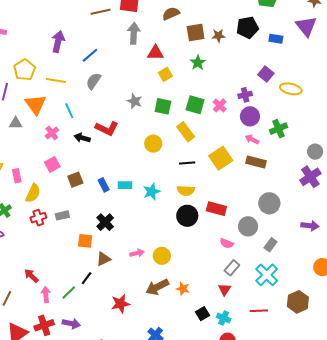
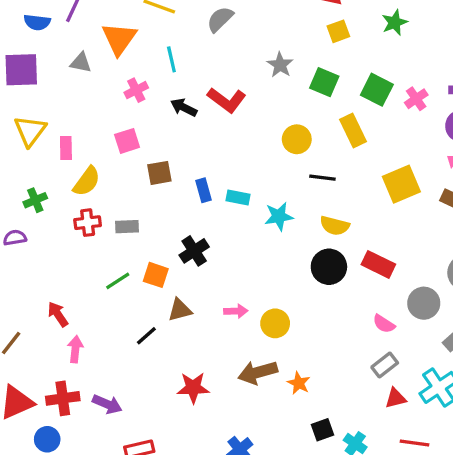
black line: (187, 163) -> (322, 178), moved
red triangle: (225, 289) -> (396, 398), moved, turned 32
green line: (69, 292) -> (118, 281), moved

